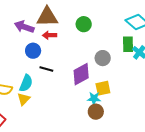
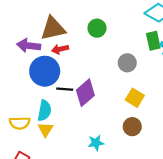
blue circle: (33, 51) -> (45, 71), size x1.6
purple diamond: (81, 74) -> (85, 93), moved
yellow square: (103, 88) -> (135, 98), turned -35
cyan star: (94, 98) -> (96, 143), moved

